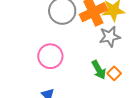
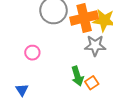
pink circle: (50, 56) -> (32, 53), size x0.6

